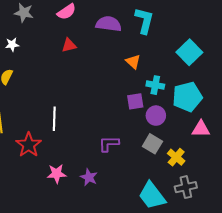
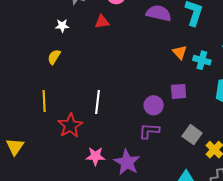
red triangle: (69, 45) -> (102, 22), moved
cyan cross: (155, 85) -> (202, 60), moved
purple circle: (156, 116) -> (154, 105), moved
purple star: (89, 177) -> (127, 162), size x1.5

